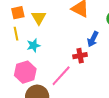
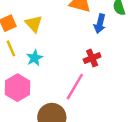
blue arrow: (93, 39) -> (100, 24), moved
pink hexagon: (25, 72) -> (17, 88), moved

